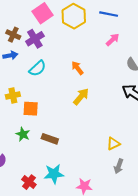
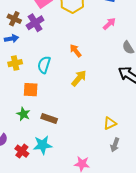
cyan semicircle: (37, 68) -> (44, 65), moved, turned 150
yellow cross: (13, 96) -> (15, 63), moved
cyan star: (54, 174) -> (43, 145), moved
red cross: (29, 182) -> (22, 151), moved

